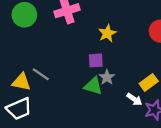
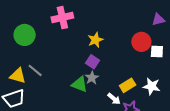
green circle: (24, 15) -> (25, 35), moved
purple square: (96, 60) -> (92, 62), moved, turned 32

